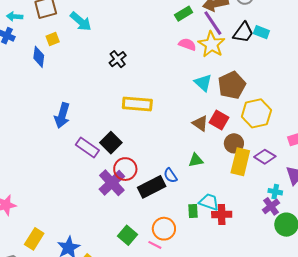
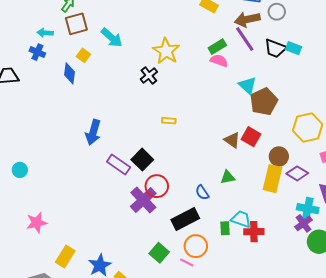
green rectangle: (184, 14) -> (217, 47), moved
black trapezoid: (243, 32) -> (275, 48), turned 75
yellow square: (53, 39) -> (83, 55), turned -32
yellow star: (212, 44) -> (166, 51), moved
cyan triangle: (203, 83) -> (248, 85), moved
yellow rectangle: (137, 104) -> (169, 121), size x0.5
yellow hexagon: (256, 113) -> (308, 127), moved
brown circle: (234, 143) -> (279, 156), moved
black rectangle: (152, 187) -> (185, 219), moved
cyan cross: (275, 192) -> (308, 209), size x1.5

